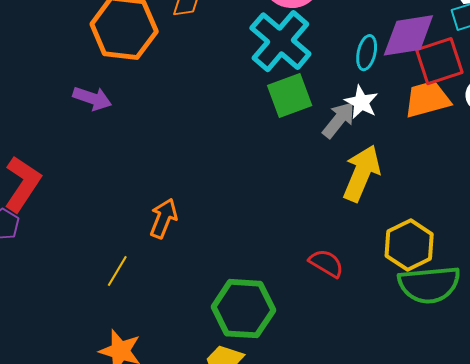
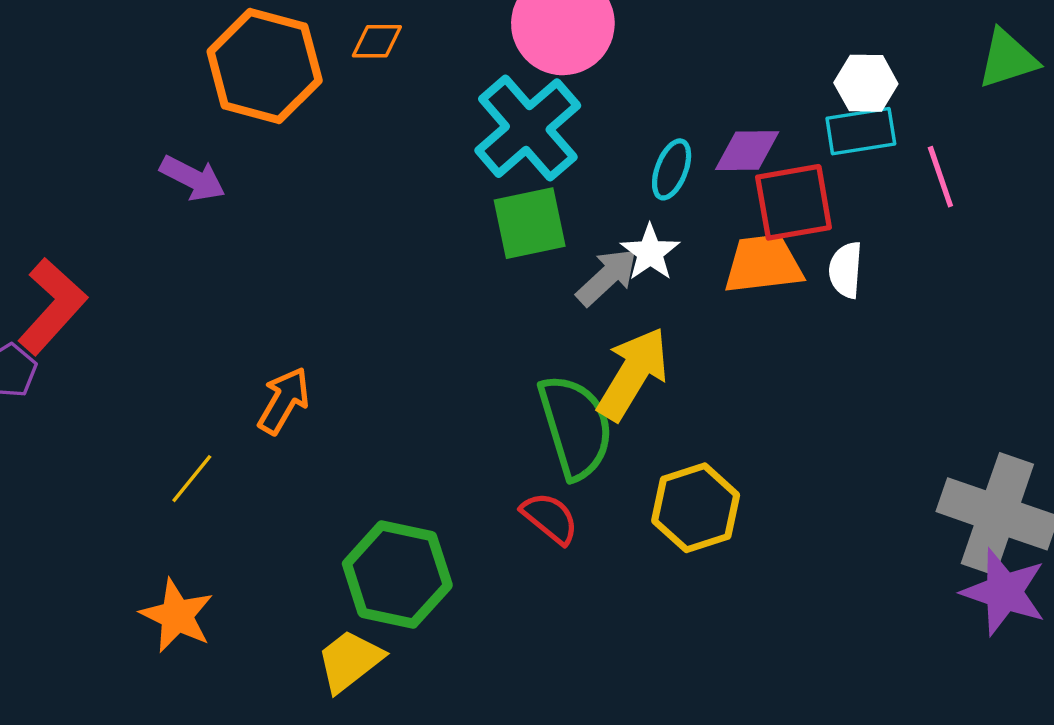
purple diamond: (408, 35) -> (747, 151), size x0.7
green semicircle: (429, 285) -> (575, 427), moved, turned -110

